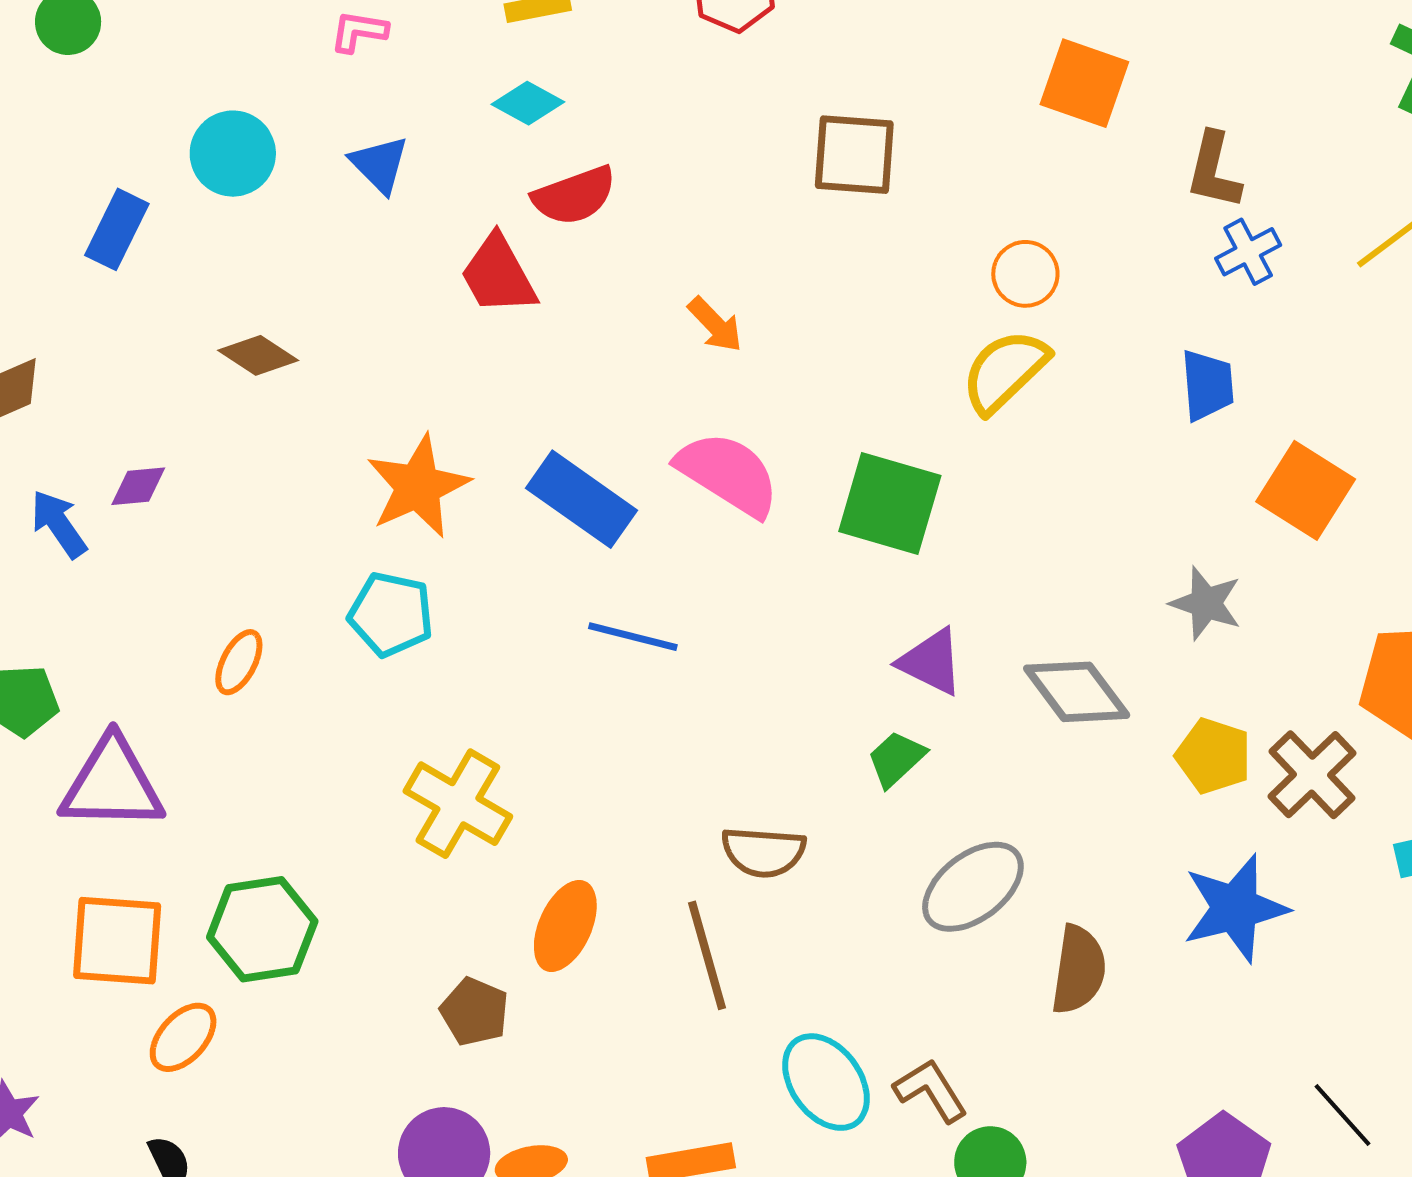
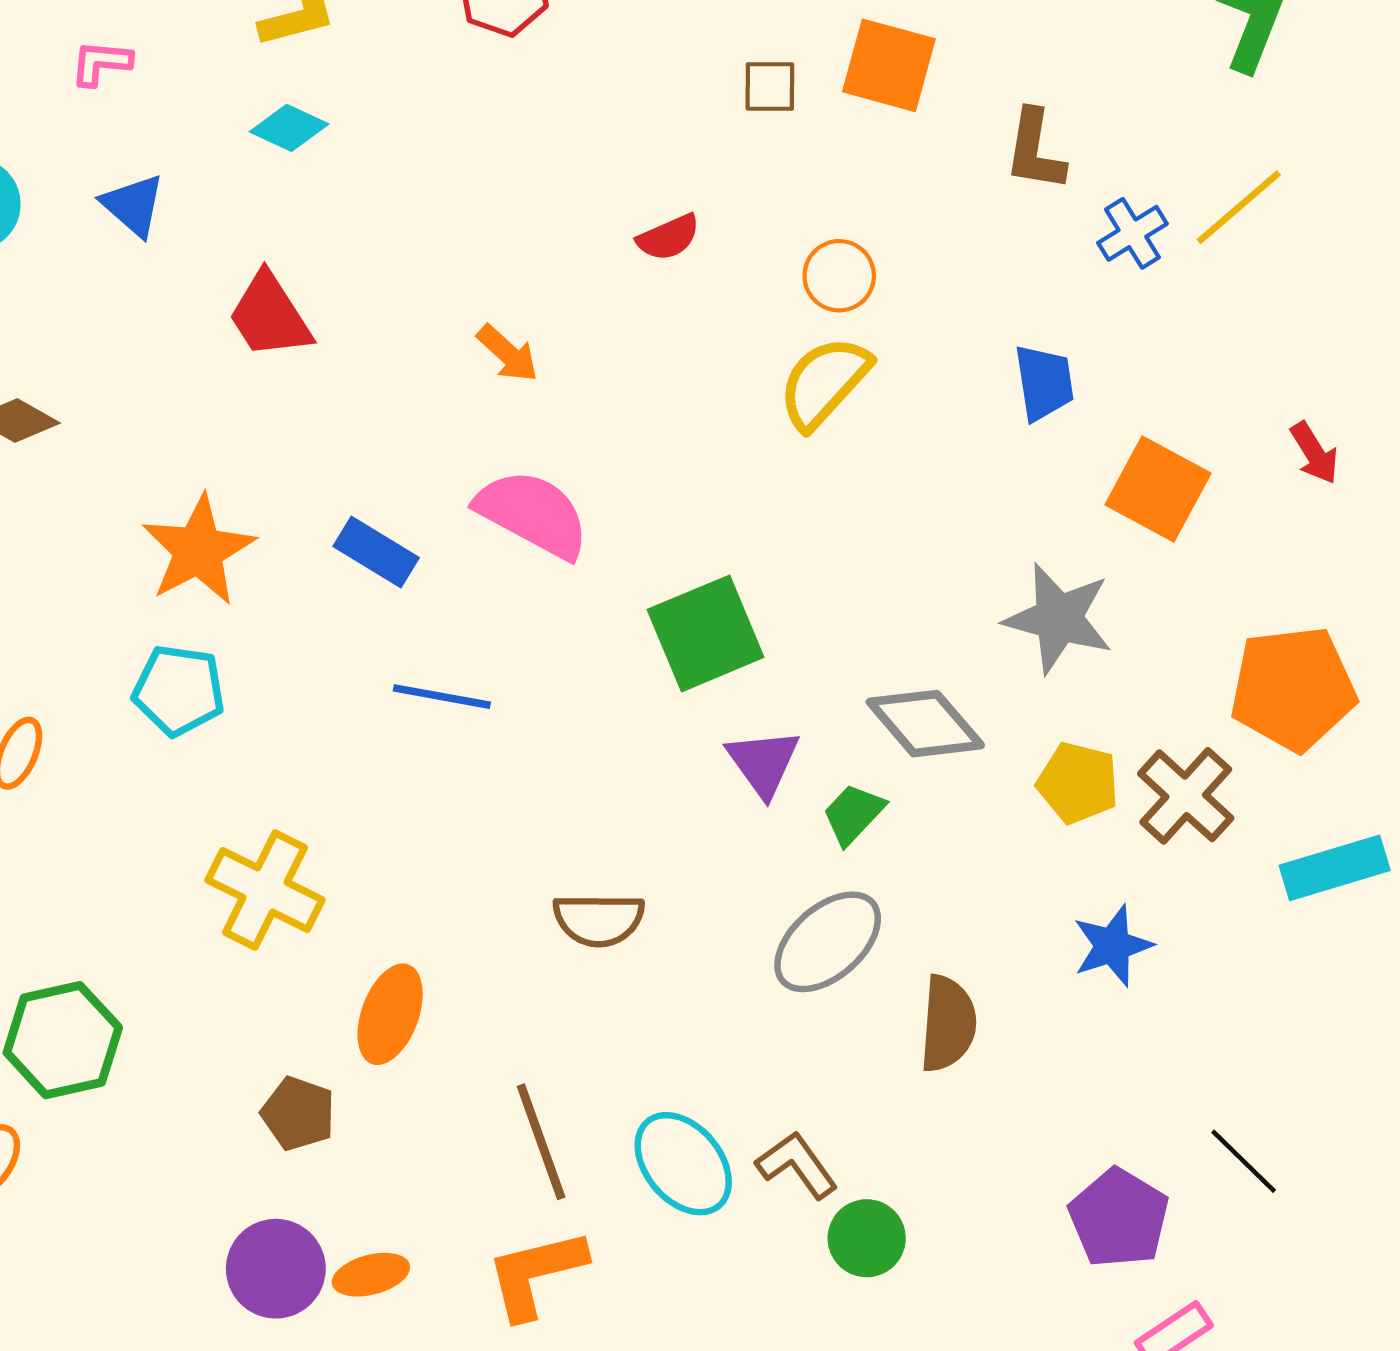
brown square: (854, 155) -> (770, 87), moved, size x0.6
red semicircle: (574, 196) -> (668, 237), moved, size x0.7
blue cross: (1248, 252) -> (1132, 233), moved
blue rectangle: (581, 499) -> (376, 552), size x0.7
green square: (890, 504) -> (706, 633), moved, turned -35
gray star: (1206, 603) -> (1058, 618), size x1.4
purple triangle: (931, 662) -> (763, 763), moved, turned 32
green trapezoid: (896, 759) -> (853, 814), moved
blue star: (1235, 908) -> (1113, 946), size x0.7
brown line: (707, 955) -> (541, 1142), moved

